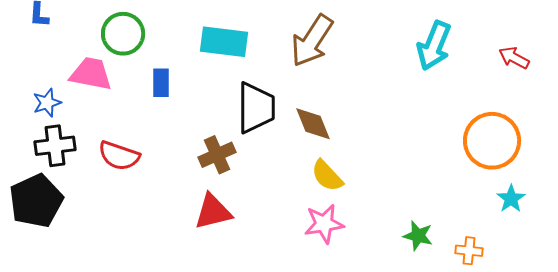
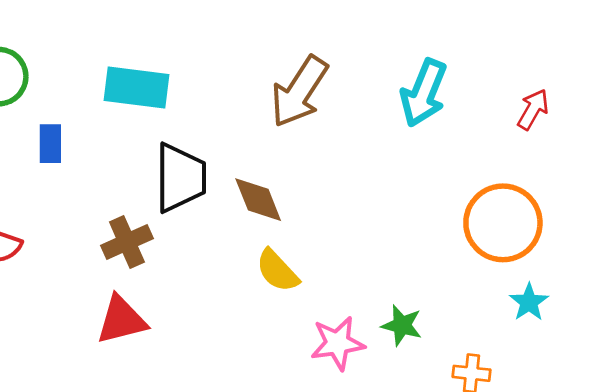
brown arrow: (312, 41) -> (299, 92), moved
red arrow: (514, 58) -> (533, 109), turned 92
pink star: (324, 224) -> (338, 343), moved
green star: (418, 236) -> (402, 325), moved

